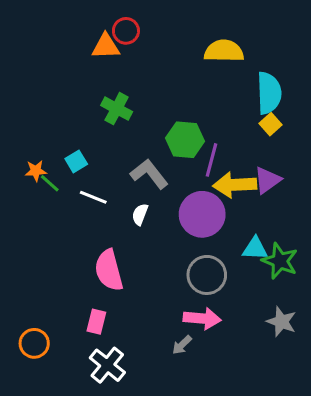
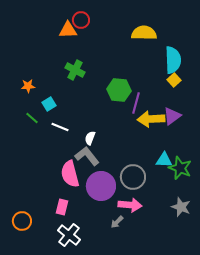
orange star: (36, 171) -> (28, 86), moved
gray L-shape: (149, 174) -> (87, 156), moved
purple circle: (202, 214) -> (101, 186), moved

